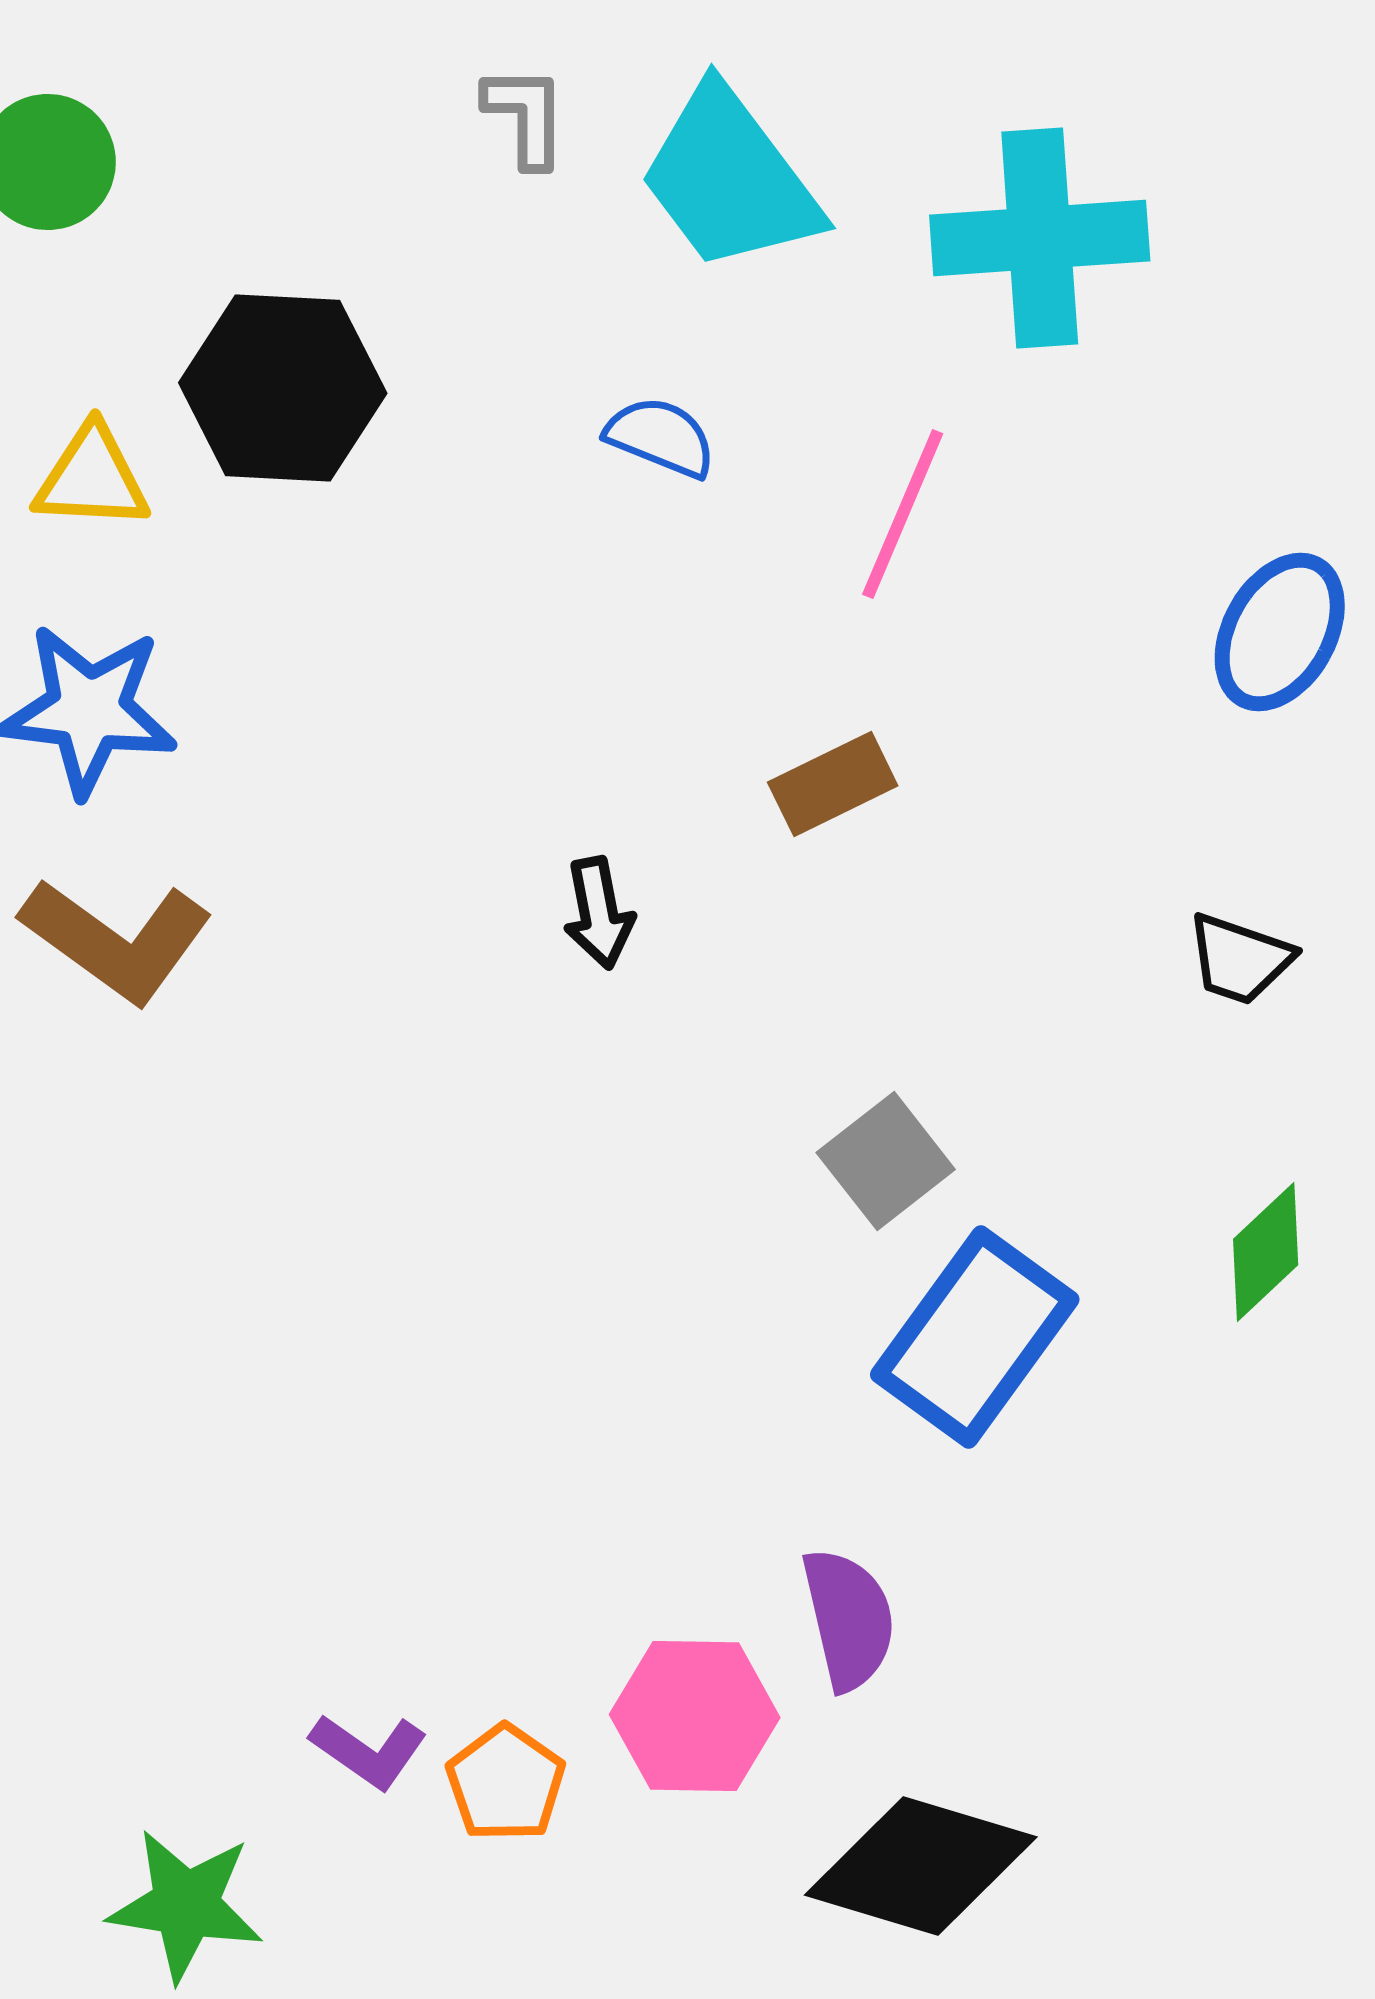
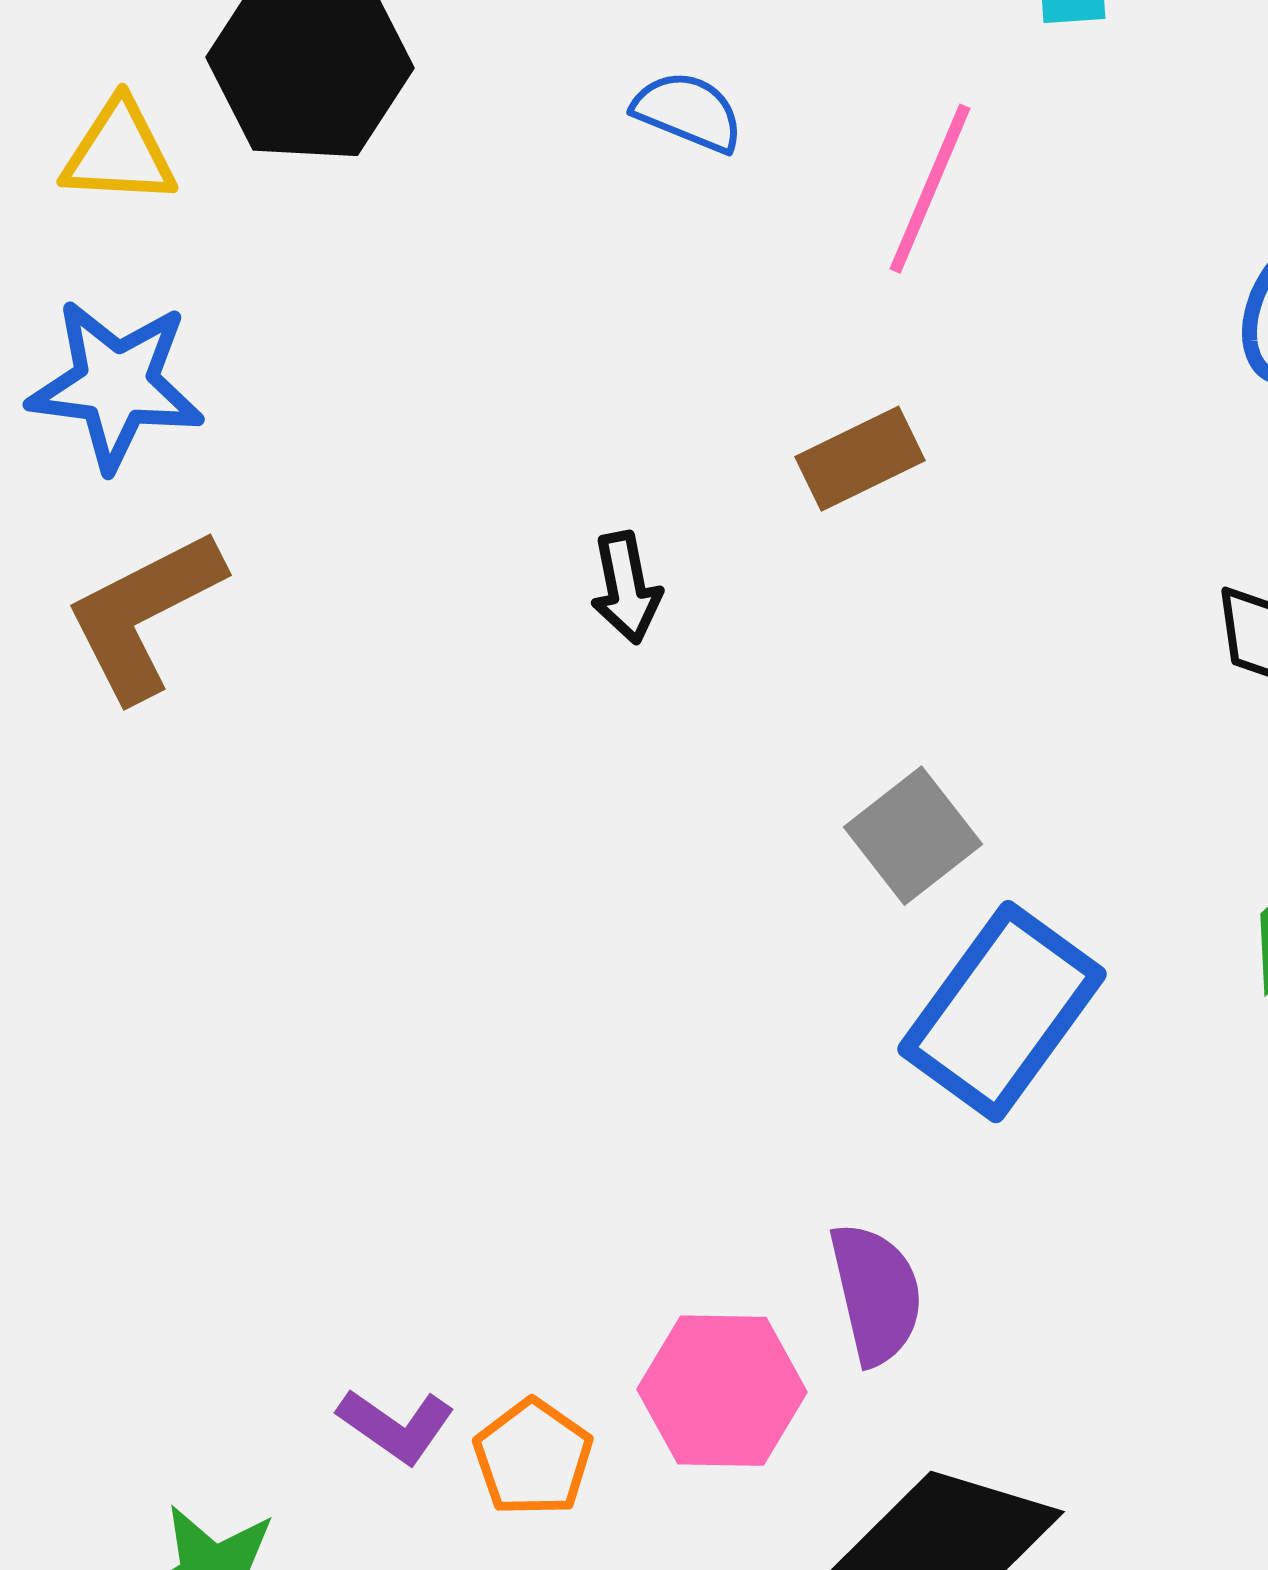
brown L-shape: (117, 940) -> (144, 615), turned 117

